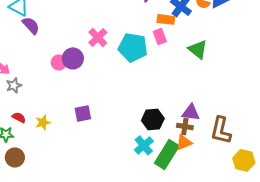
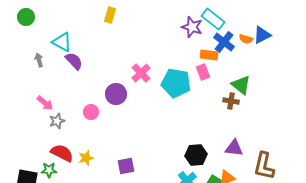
pink circle: (59, 62) -> (91, 112), moved
purple square: (83, 113) -> (126, 166), moved
red semicircle: (19, 117) -> (62, 153), size x1.6
brown cross: (185, 126) -> (231, 101), moved

